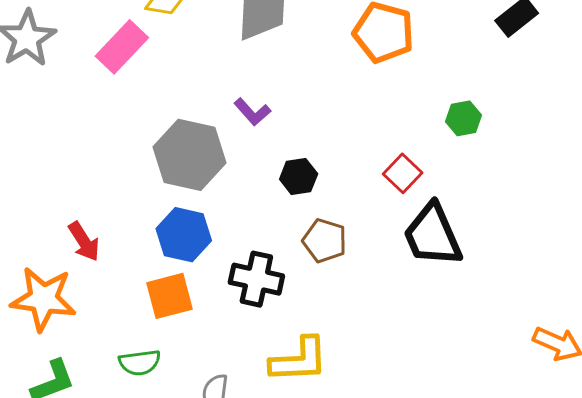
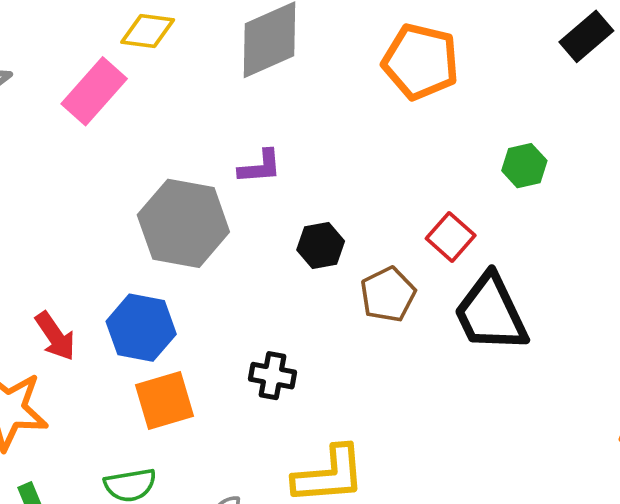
purple L-shape: (252, 112) -> (260, 167), turned -51
blue hexagon: (184, 235) -> (141, 328), moved
brown pentagon: (325, 241) -> (388, 294), moved, turned 30
black cross: (256, 279) -> (273, 376), size x0.7

